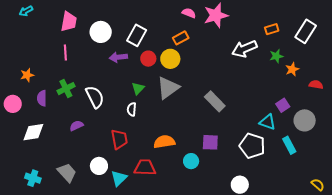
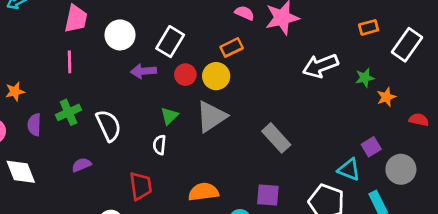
orange rectangle: (272, 29) -> (369, 27), moved
white diamond: (33, 132) -> (21, 172), turned 75

